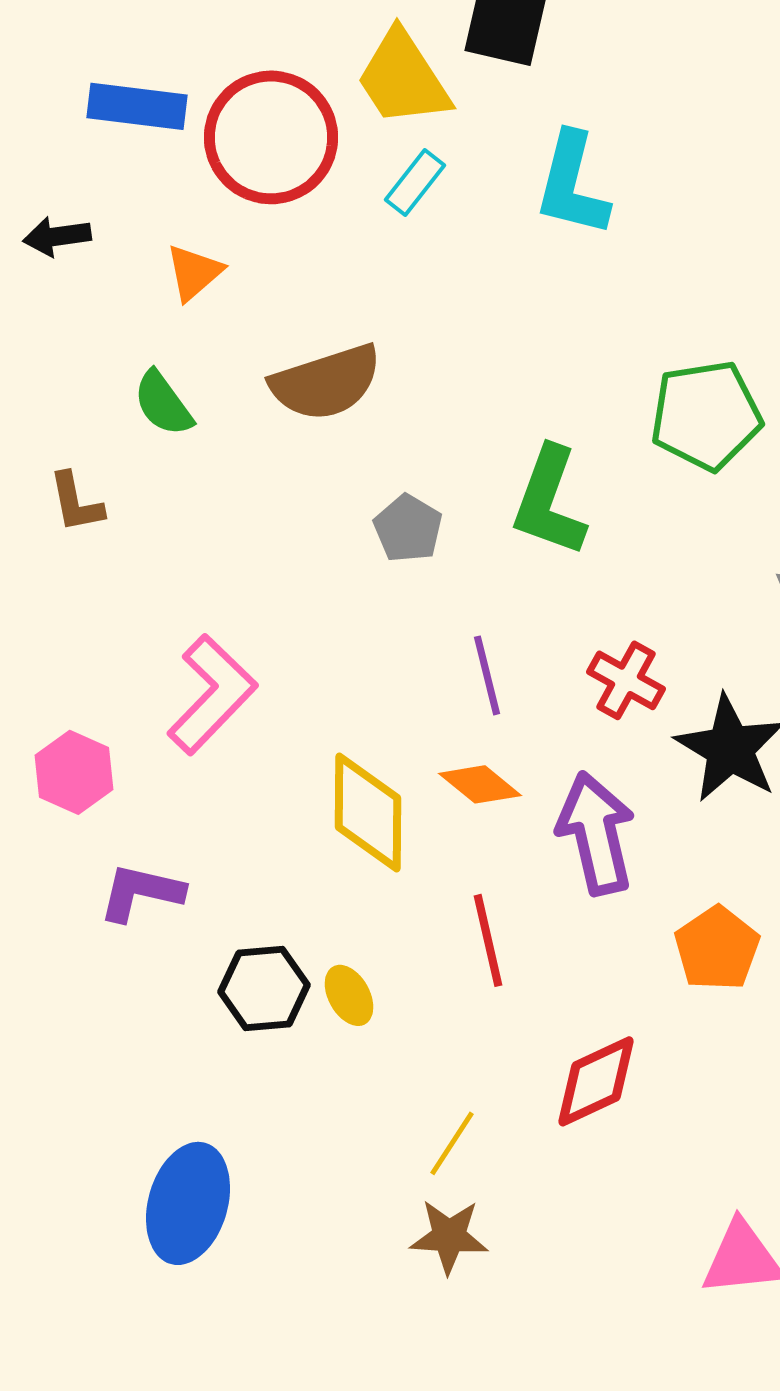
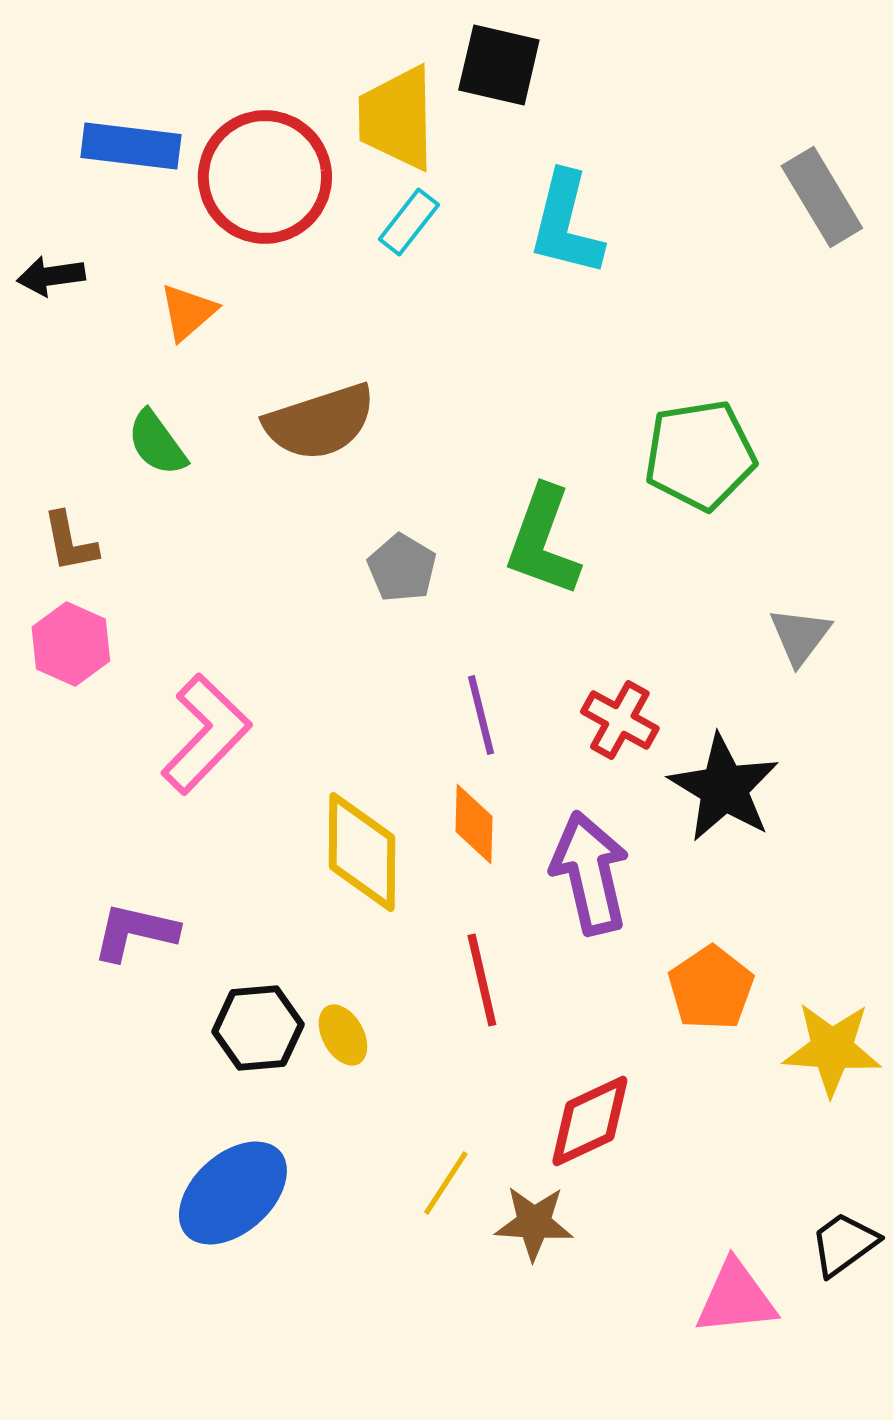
yellow trapezoid: (403, 78) -> (397, 118), turned 32
pink hexagon: (74, 772) -> (71, 644), moved
orange diamond: (480, 784) -> (474, 824), turned 52
blue ellipse: (188, 1203) -> (233, 1193), moved, turned 32
brown star: (449, 1236) -> (534, 1223), moved

